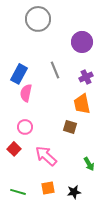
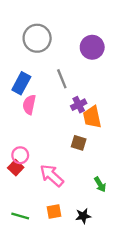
gray circle: (38, 19) -> (37, 38), moved
purple cross: (86, 77) -> (79, 105), moved
pink circle: (25, 127) -> (20, 155), moved

